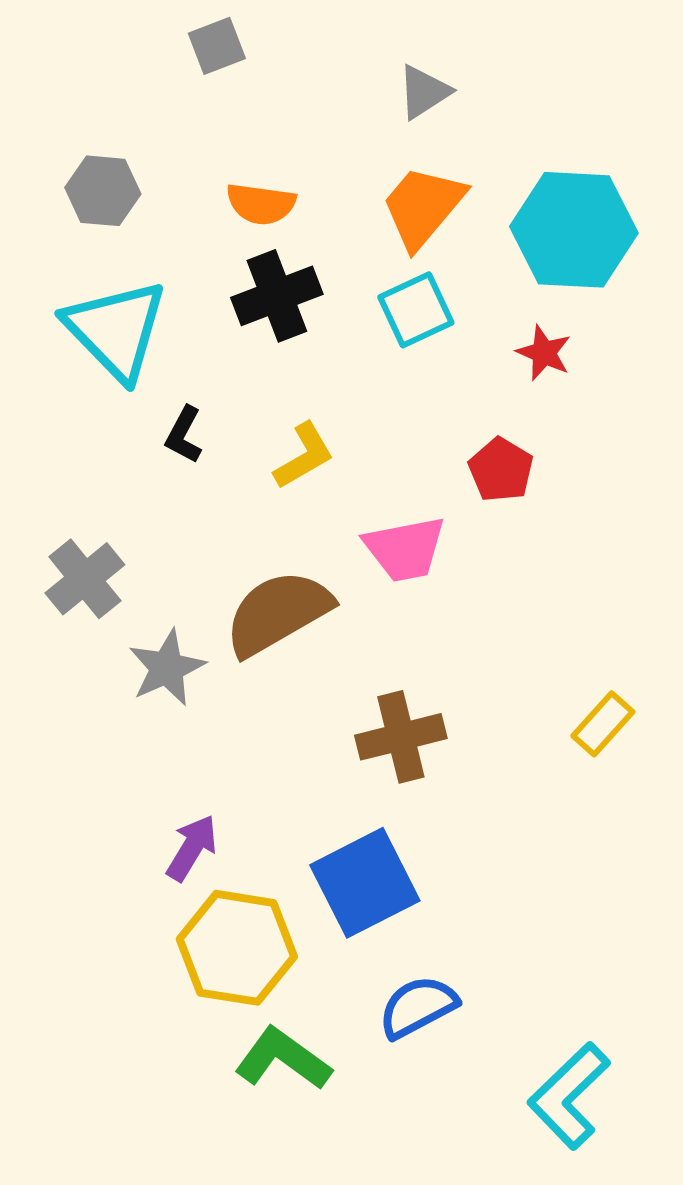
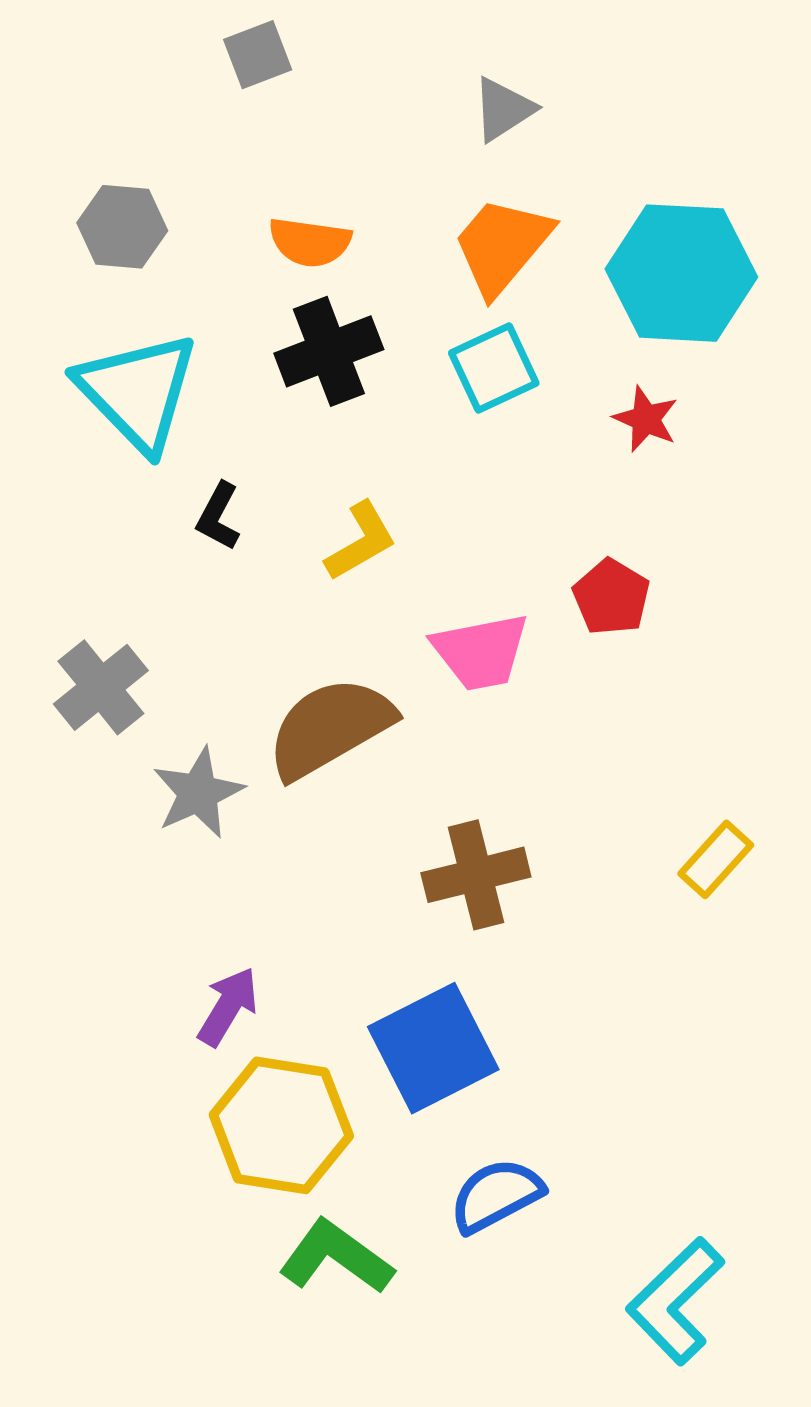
red pentagon: (501, 470) -> (611, 597), moved

